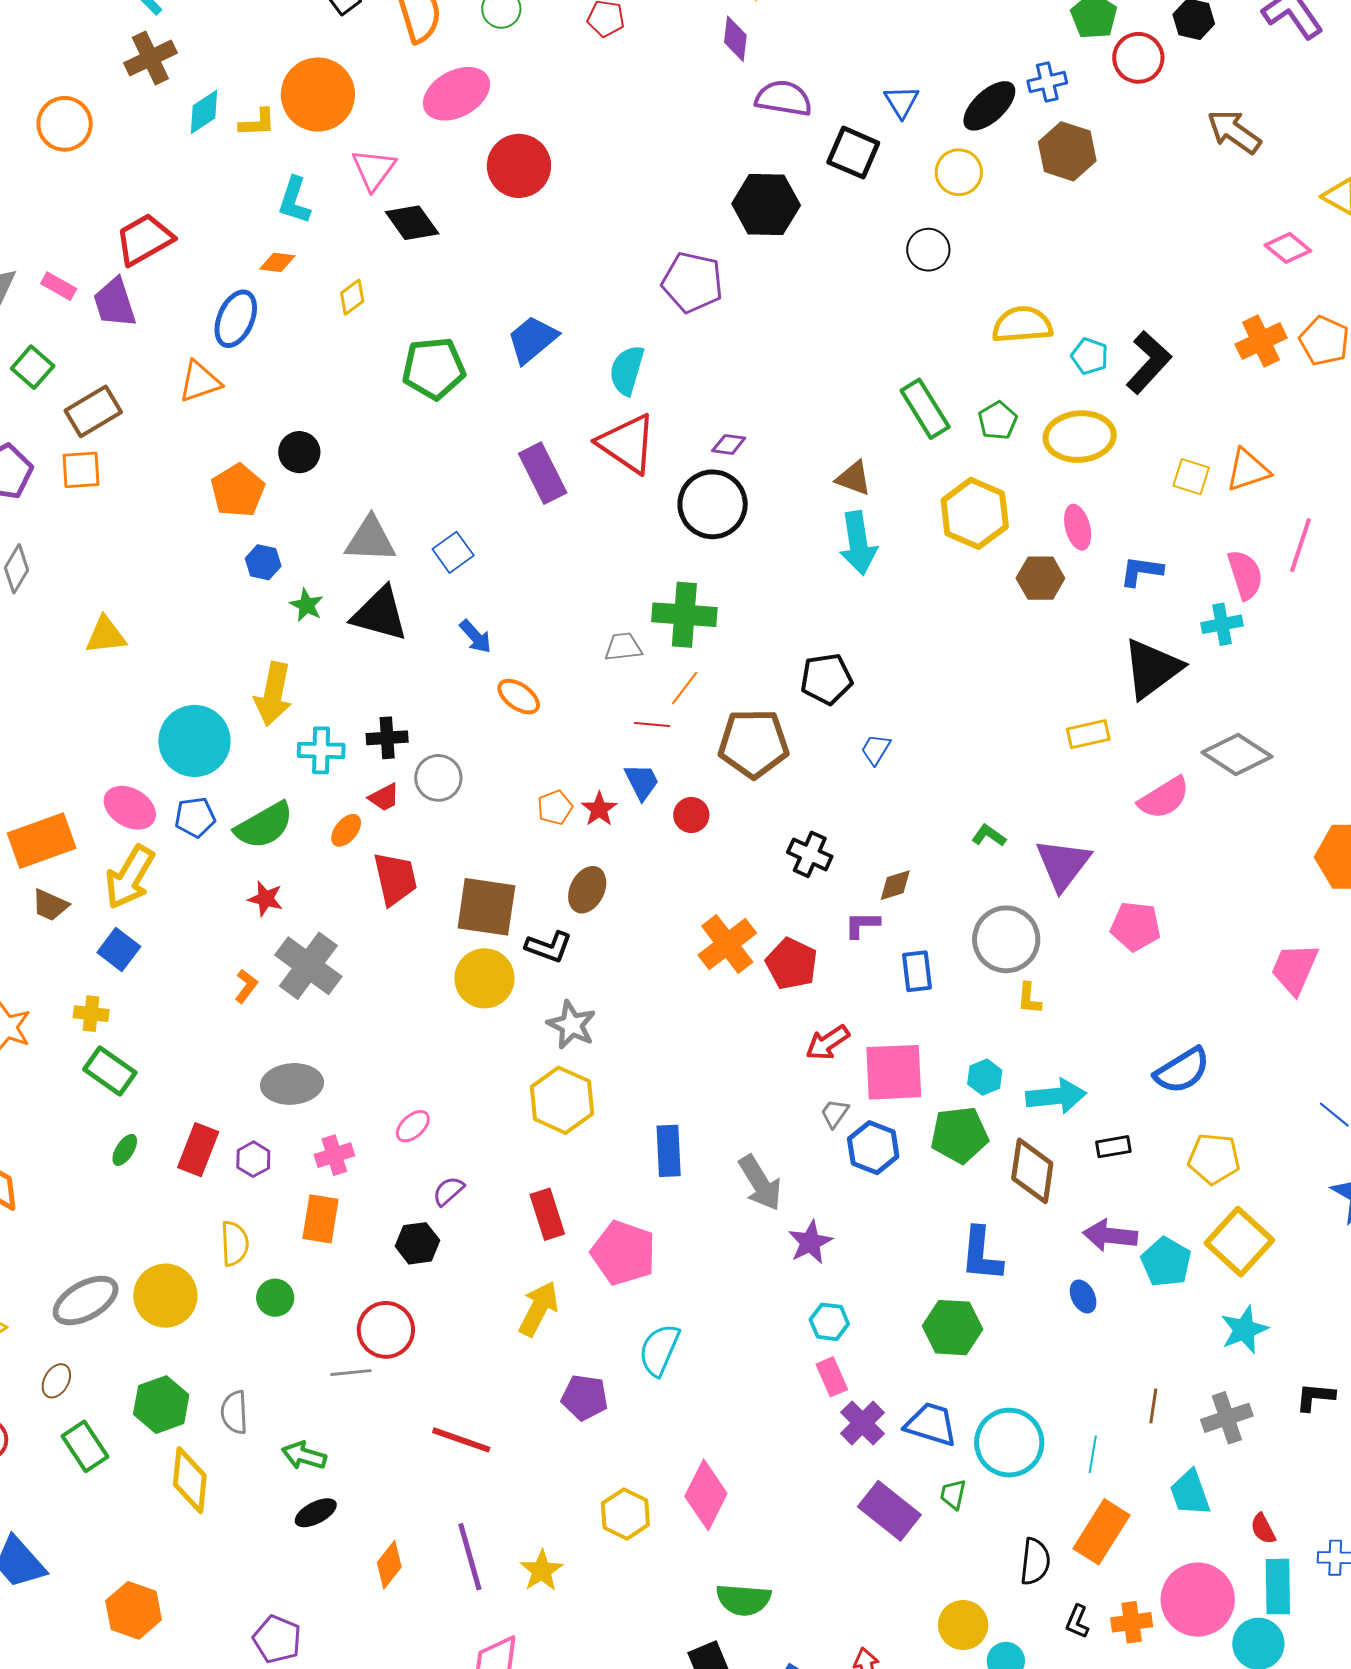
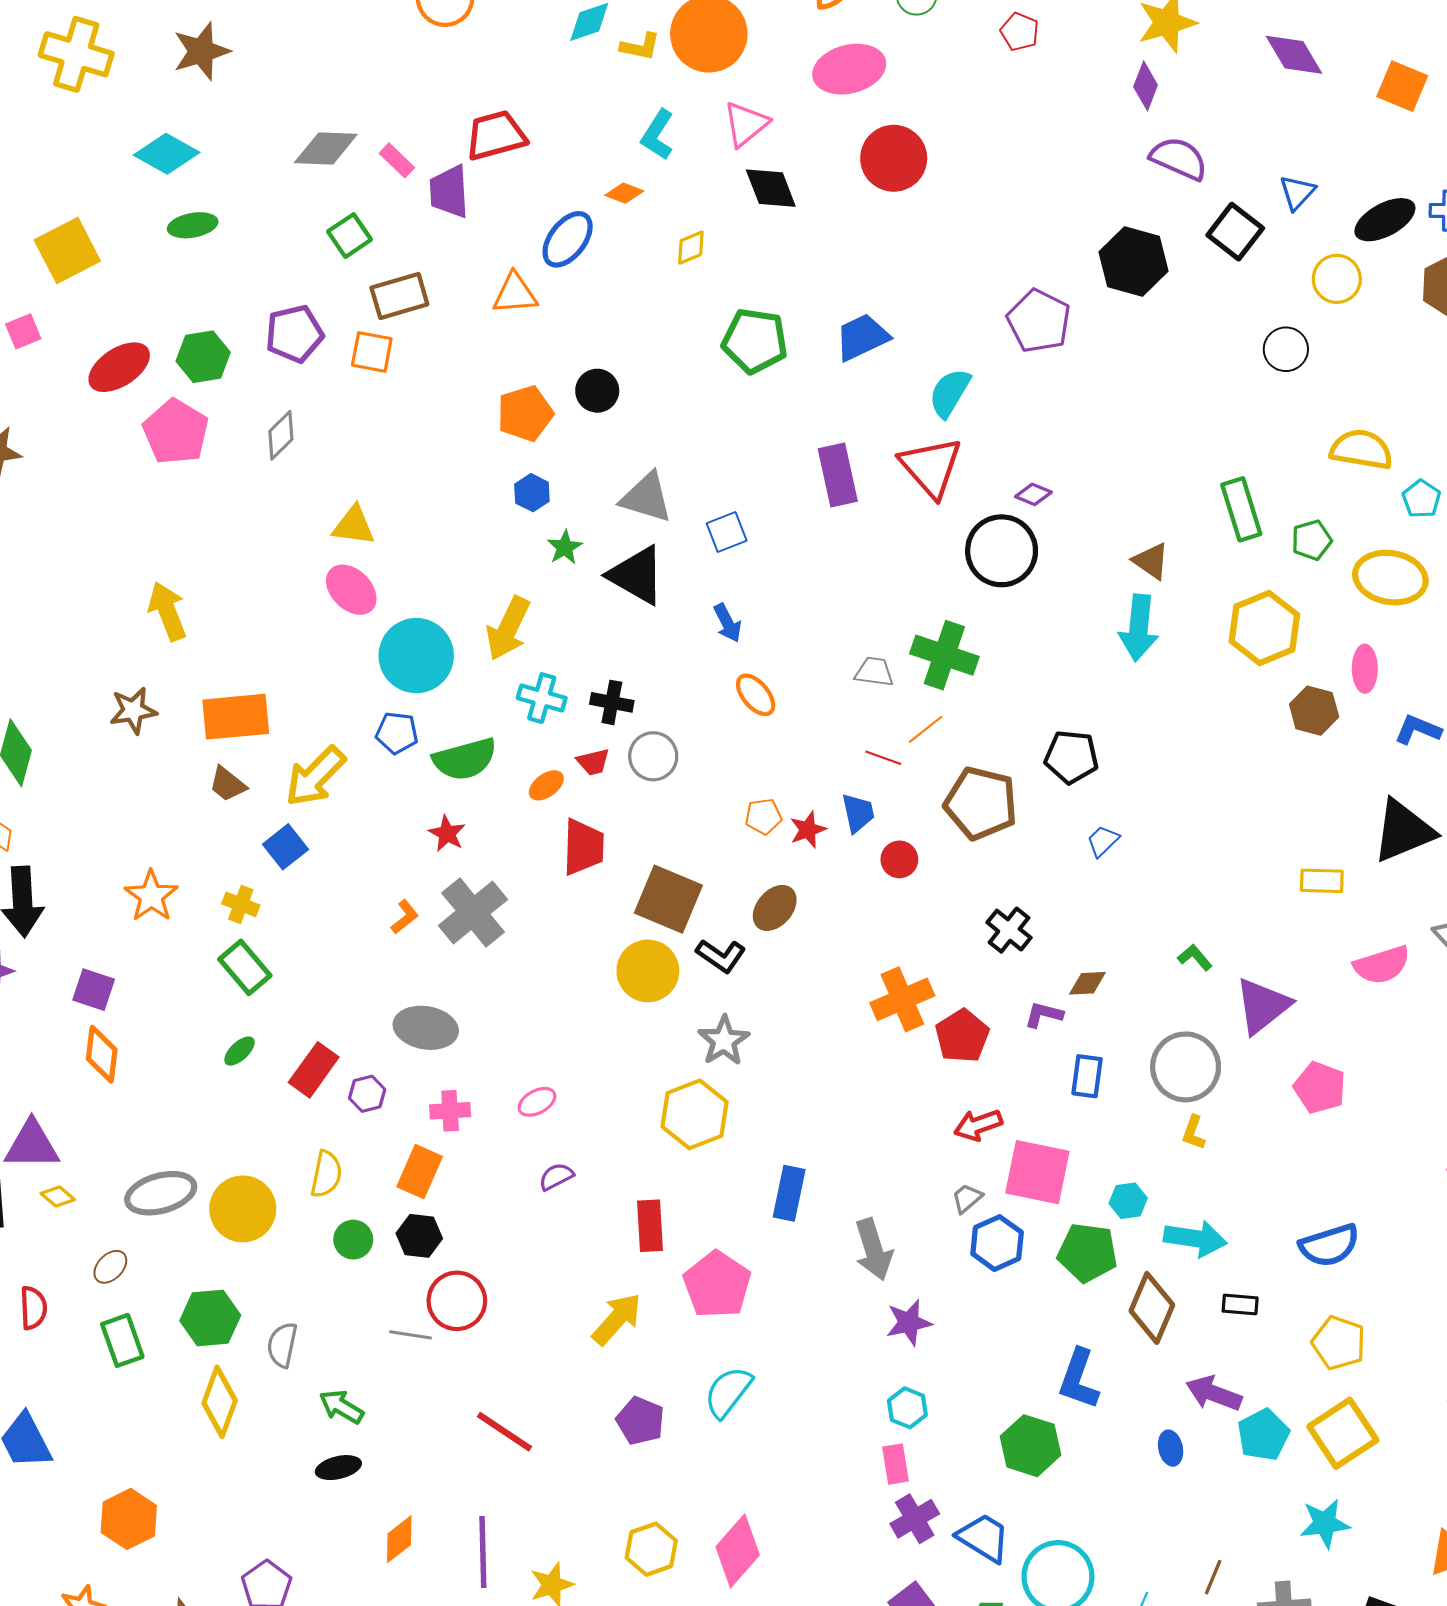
pink ellipse: (130, 808) -> (351, 590), moved
black hexagon: (417, 1243) -> (419, 1236), moved

